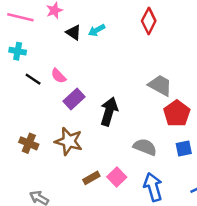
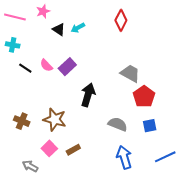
purple rectangle: (74, 99) -> (67, 67), moved
pink square: (117, 177) -> (49, 148), moved

